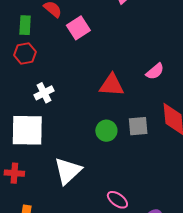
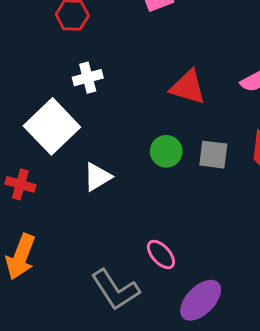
white square: (27, 130) -> (52, 126), turned 33
white triangle: (68, 171) -> (97, 177), moved, size x0.7

